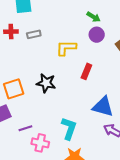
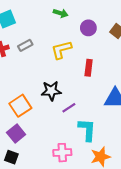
green arrow: (93, 17) -> (61, 13), moved
purple line: (25, 128) -> (69, 108), moved

